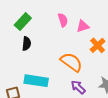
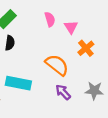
pink triangle: (83, 26) -> (71, 27), turned -48

